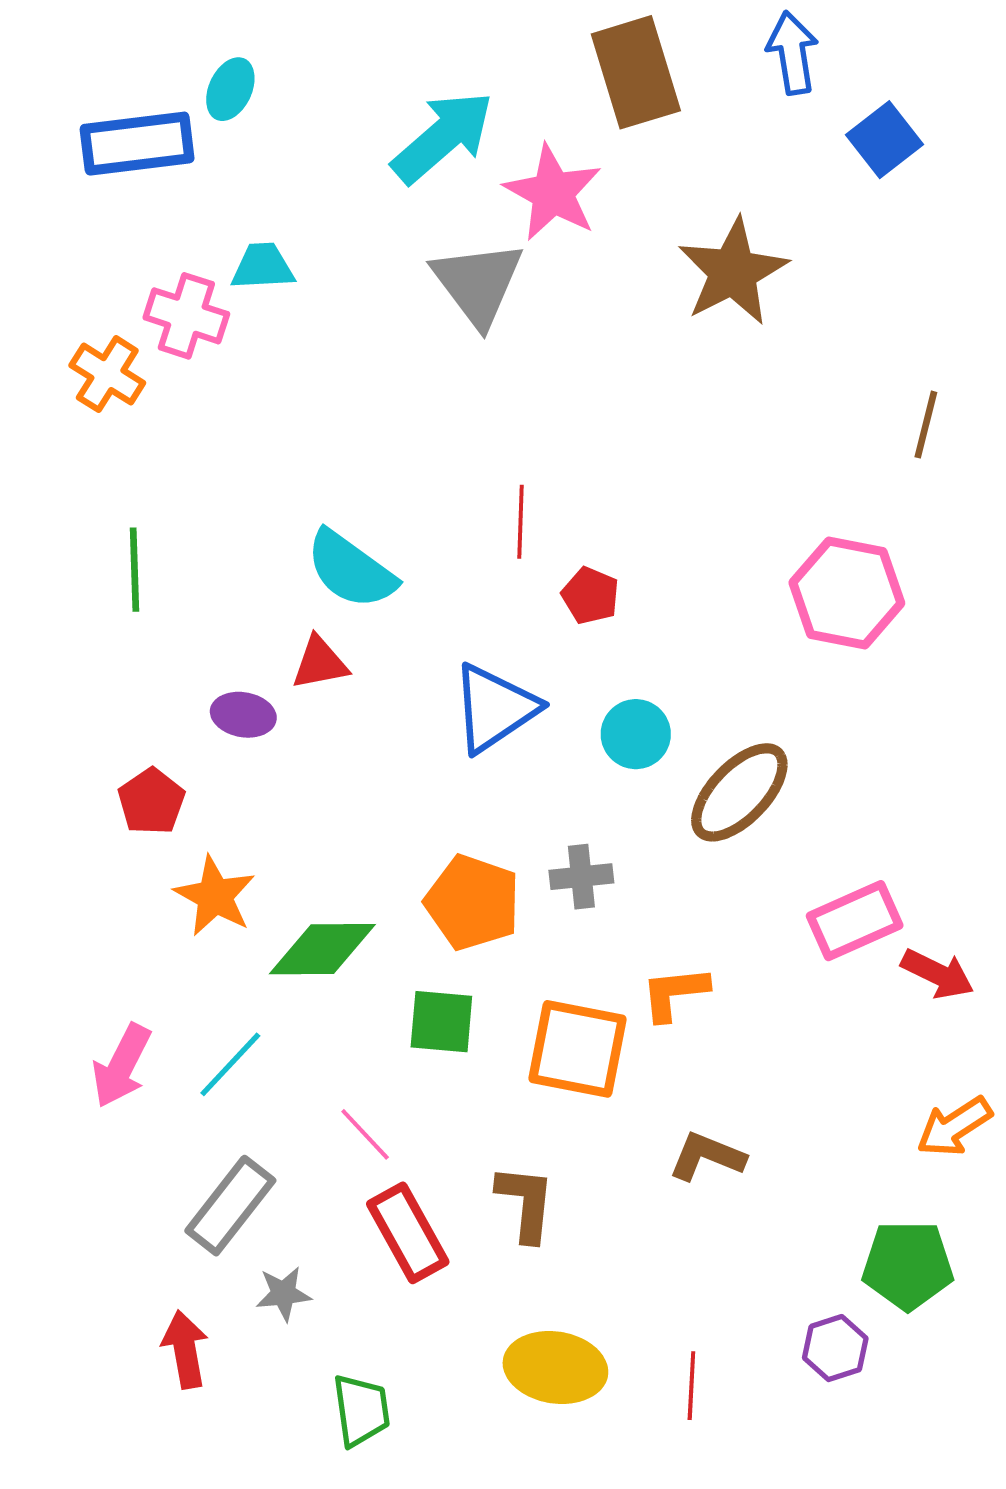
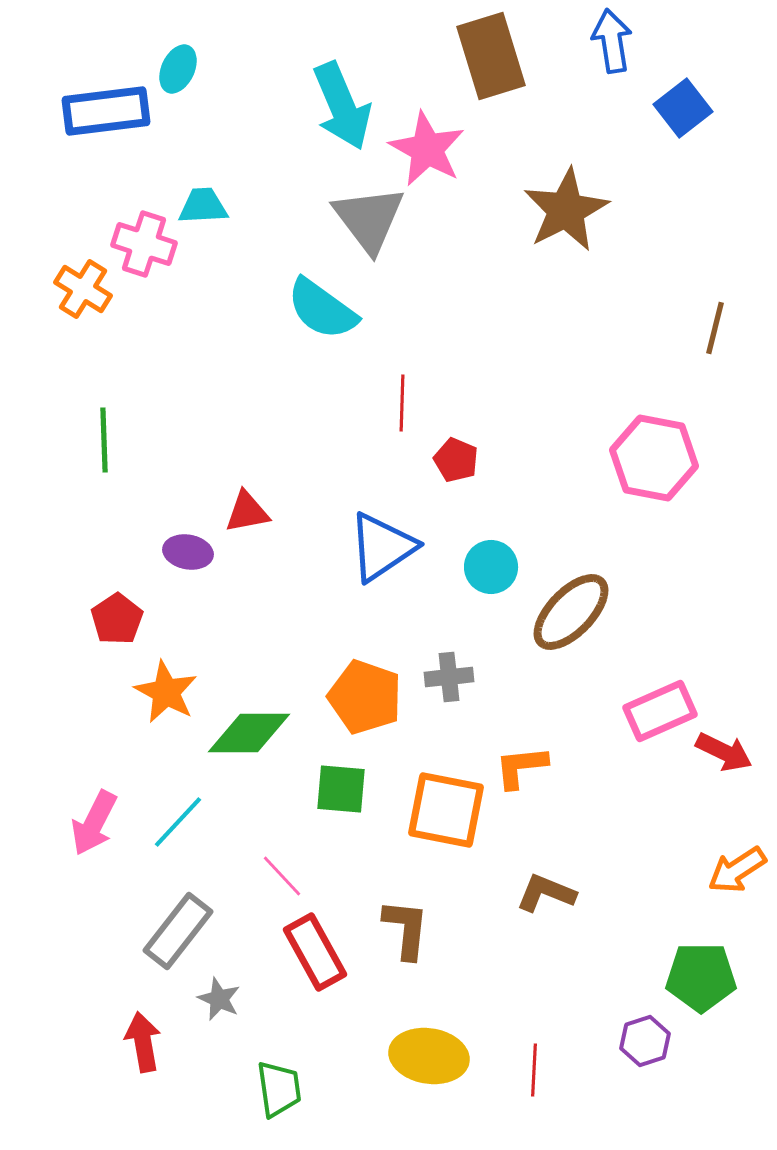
cyan arrow: (443, 137) -> (342, 106), turned 108
cyan semicircle: (351, 570) -> (322, 309), moved
gray star: (283, 1294) -> (219, 999), turned 30

